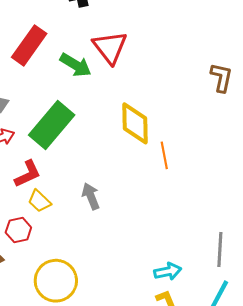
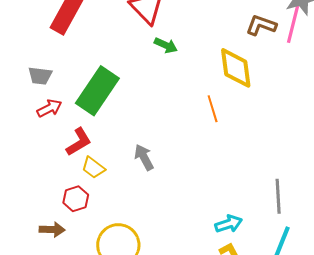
green arrow: (76, 65) -> (166, 45), moved, size x0.7
brown L-shape: (221, 78) -> (261, 25), turned -76
yellow diamond: (135, 123) -> (236, 68), moved

